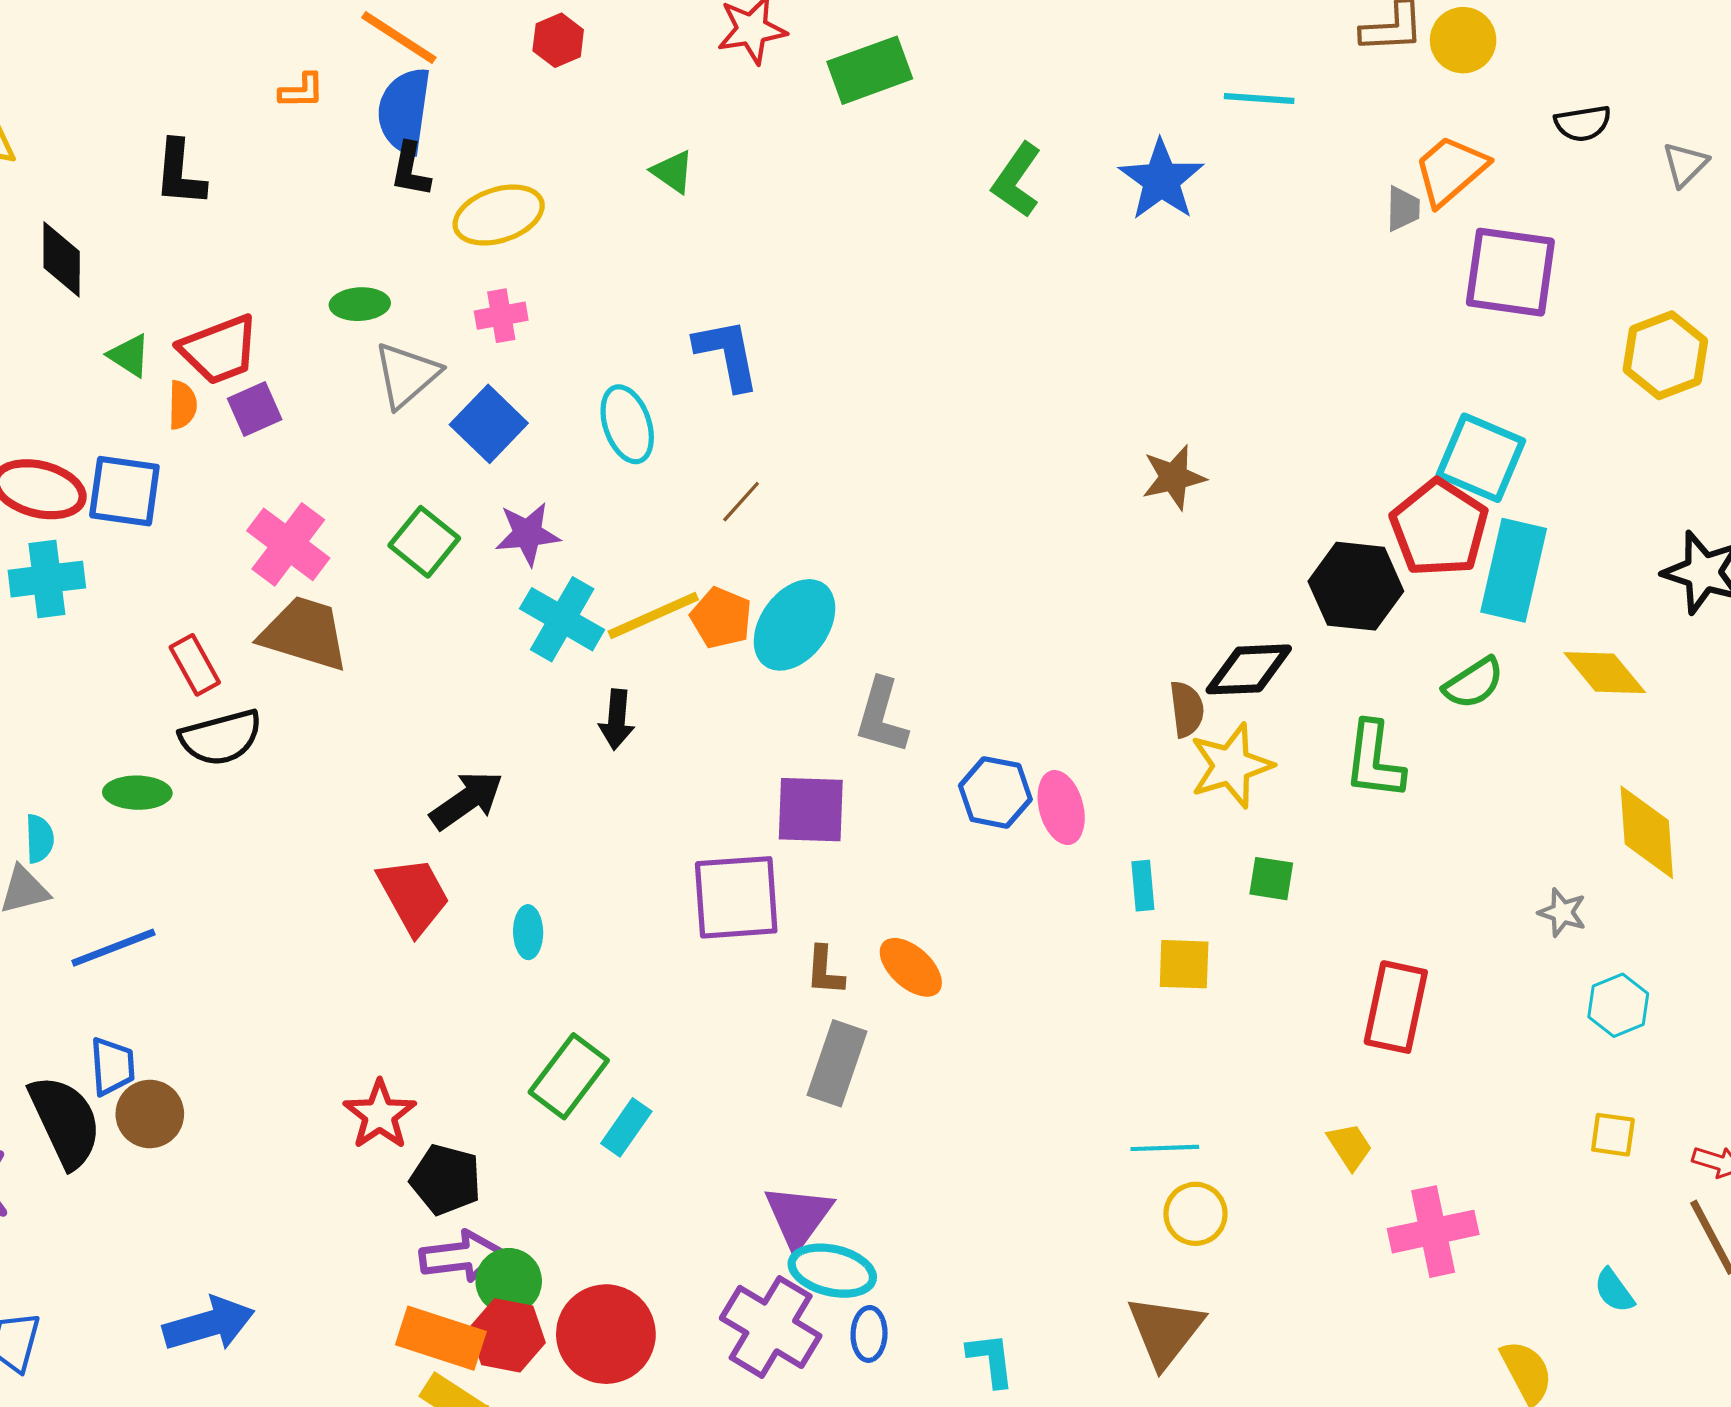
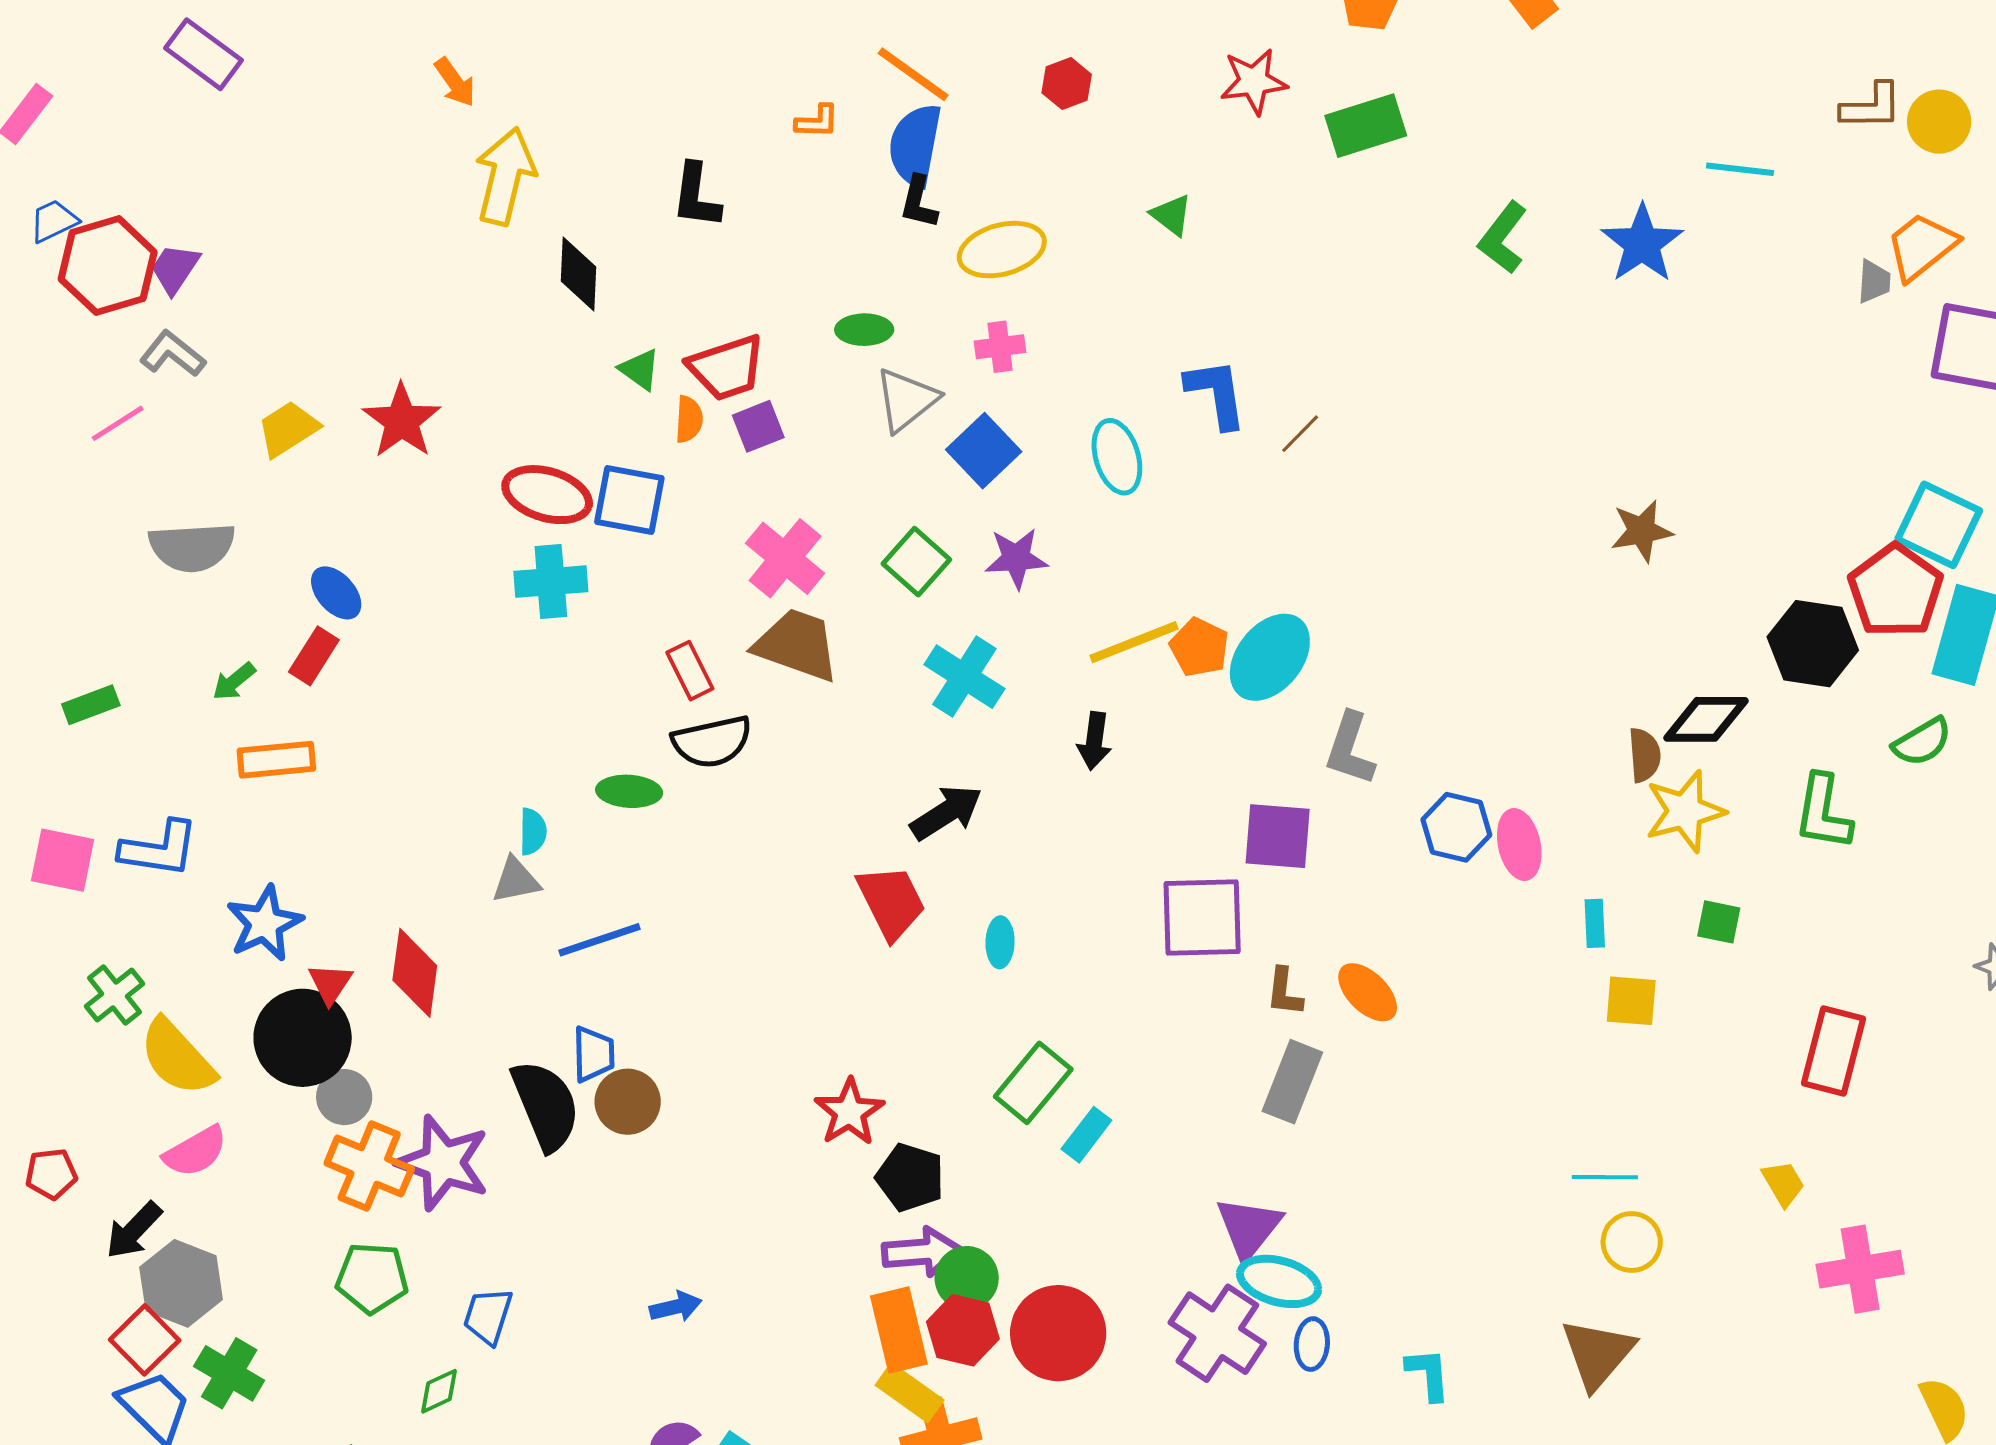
brown line: (741, 502) -> (1300, 434), moved
cyan cross: (562, 619) -> (964, 677), moved
blue arrow: (209, 1324) -> (676, 1307), size x0.6
orange rectangle: (441, 1338) -> (899, 1330), turned 56

